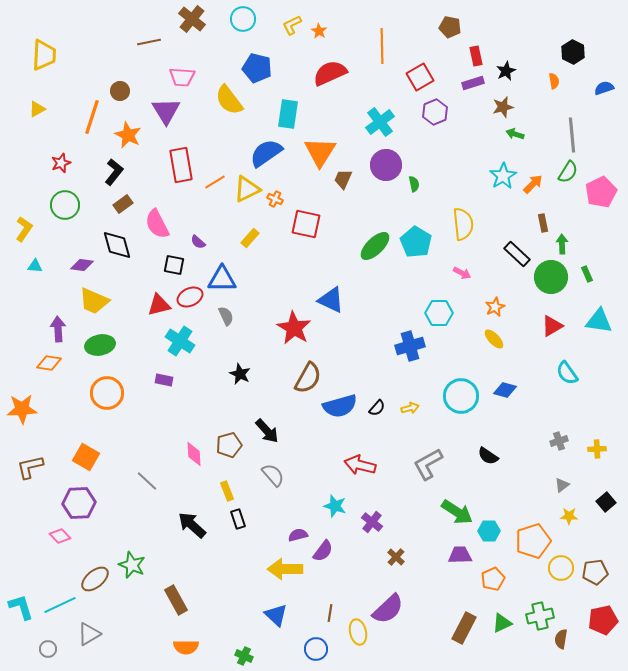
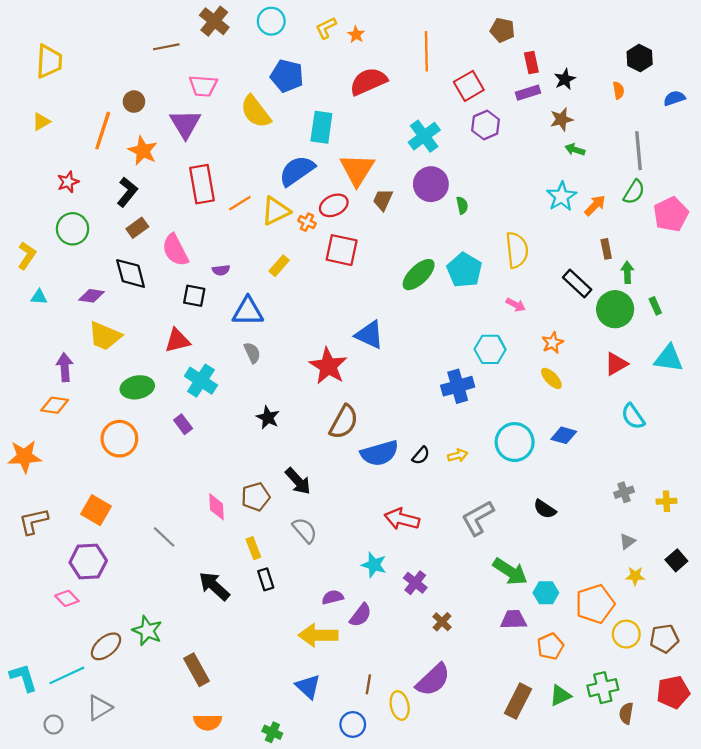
purple semicircle: (198, 242) -> (221, 270), turned -49
red ellipse: (190, 297) -> (334, 205), moved
green ellipse: (100, 345) -> (137, 387), moved
purple rectangle: (164, 380) -> (183, 424), turned 42

